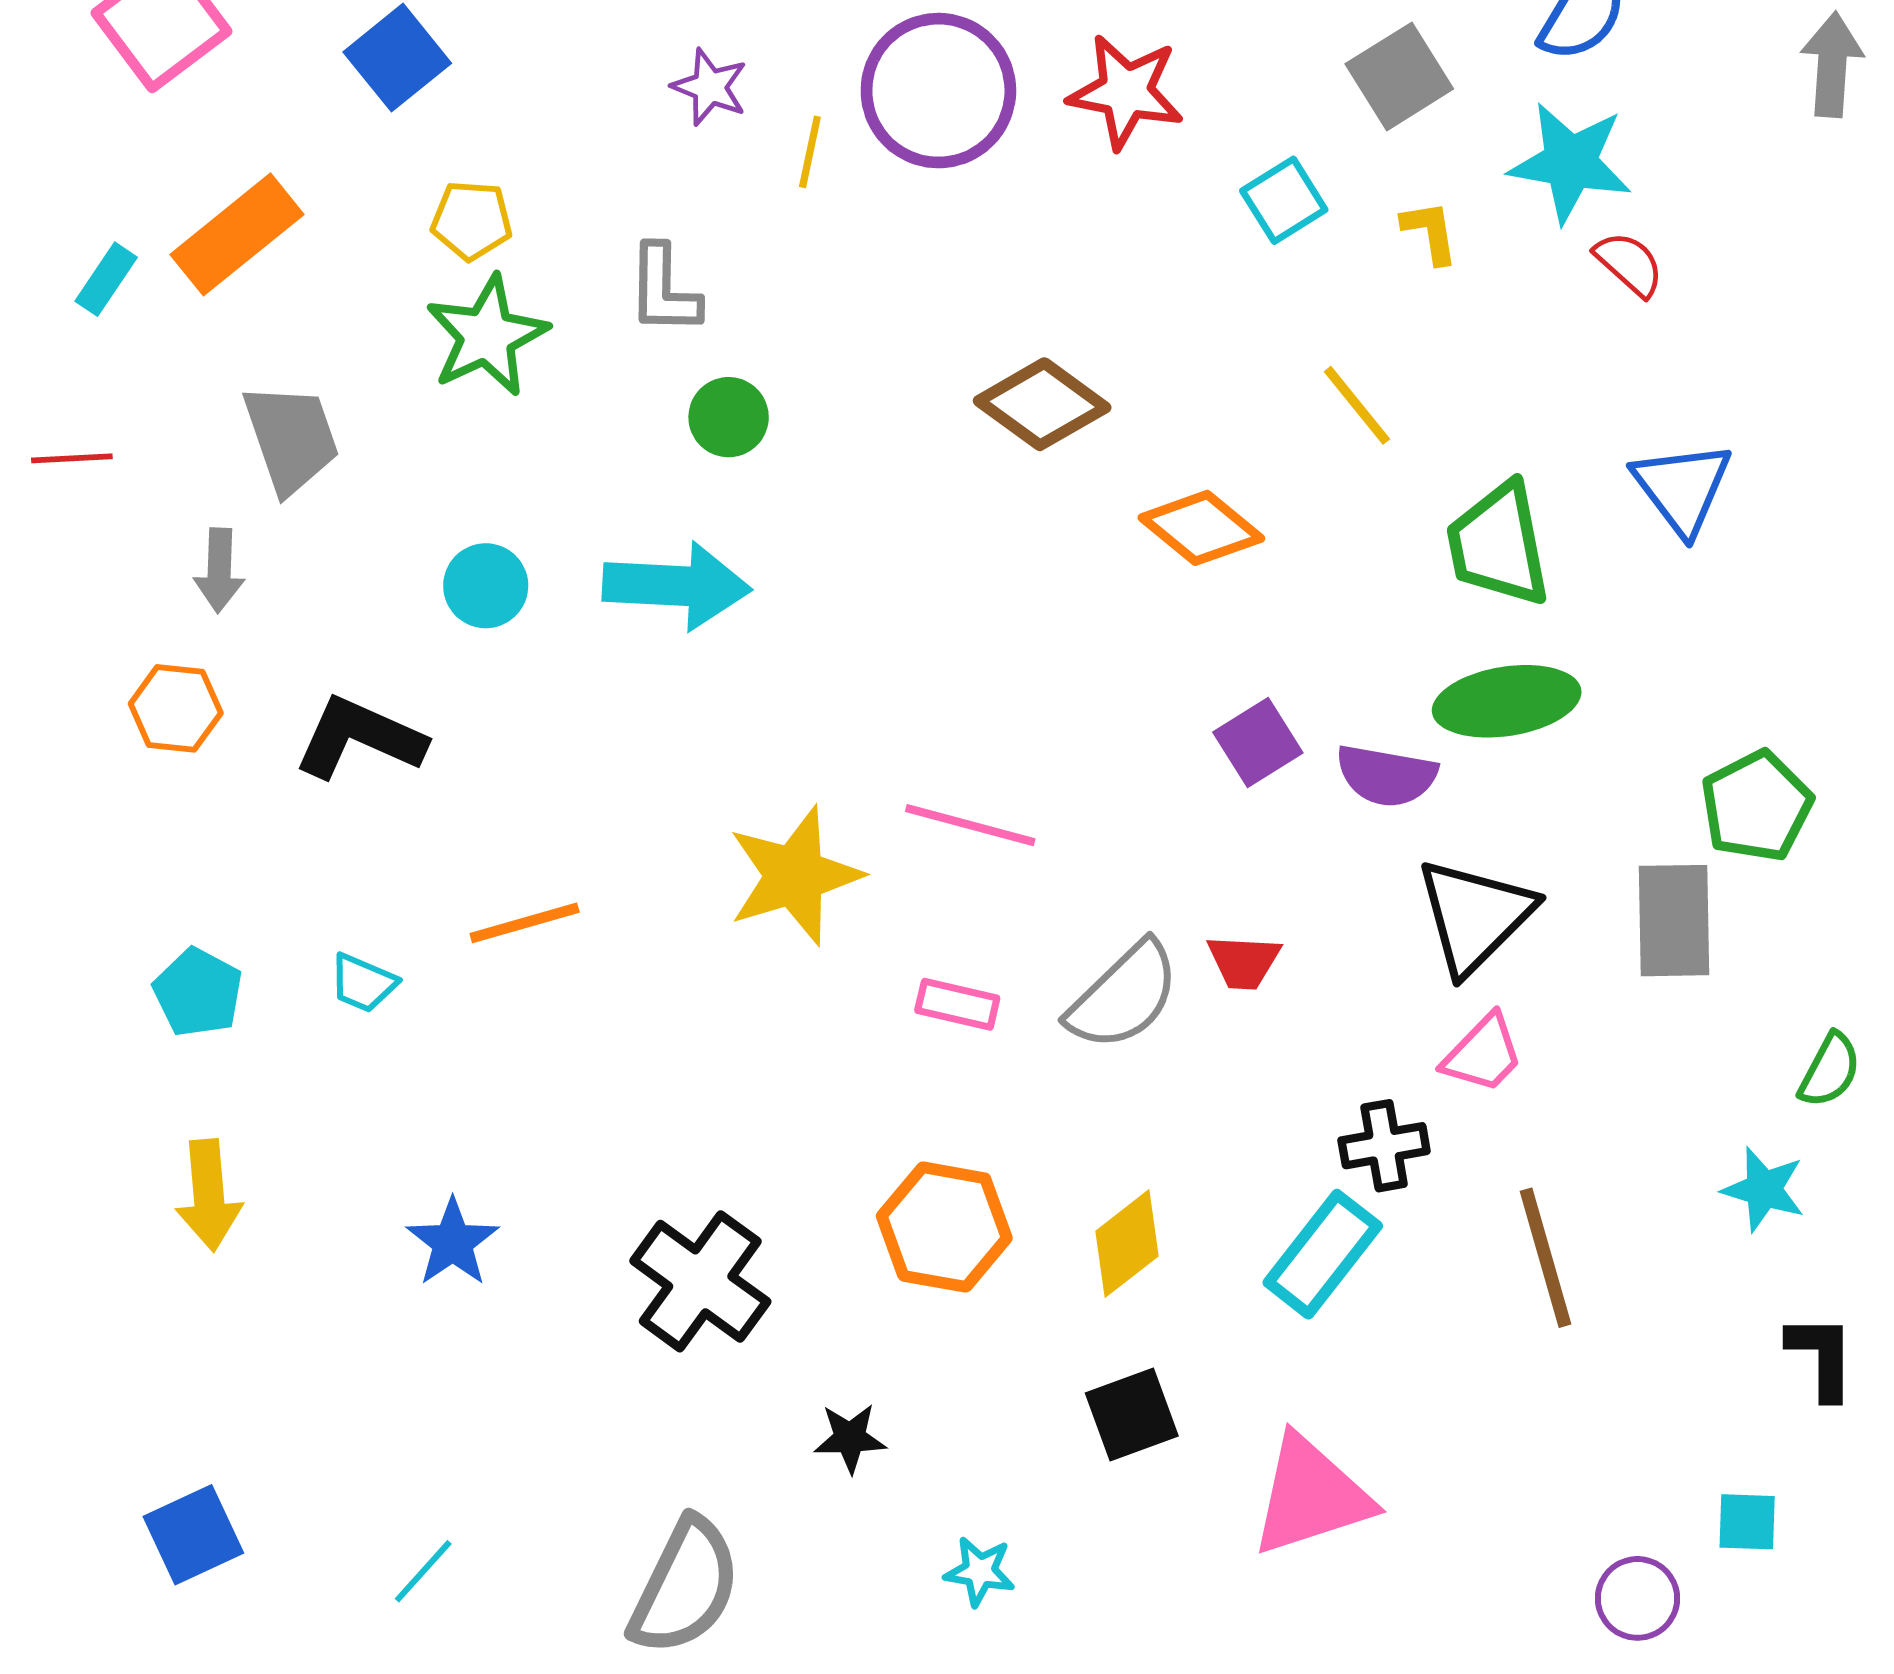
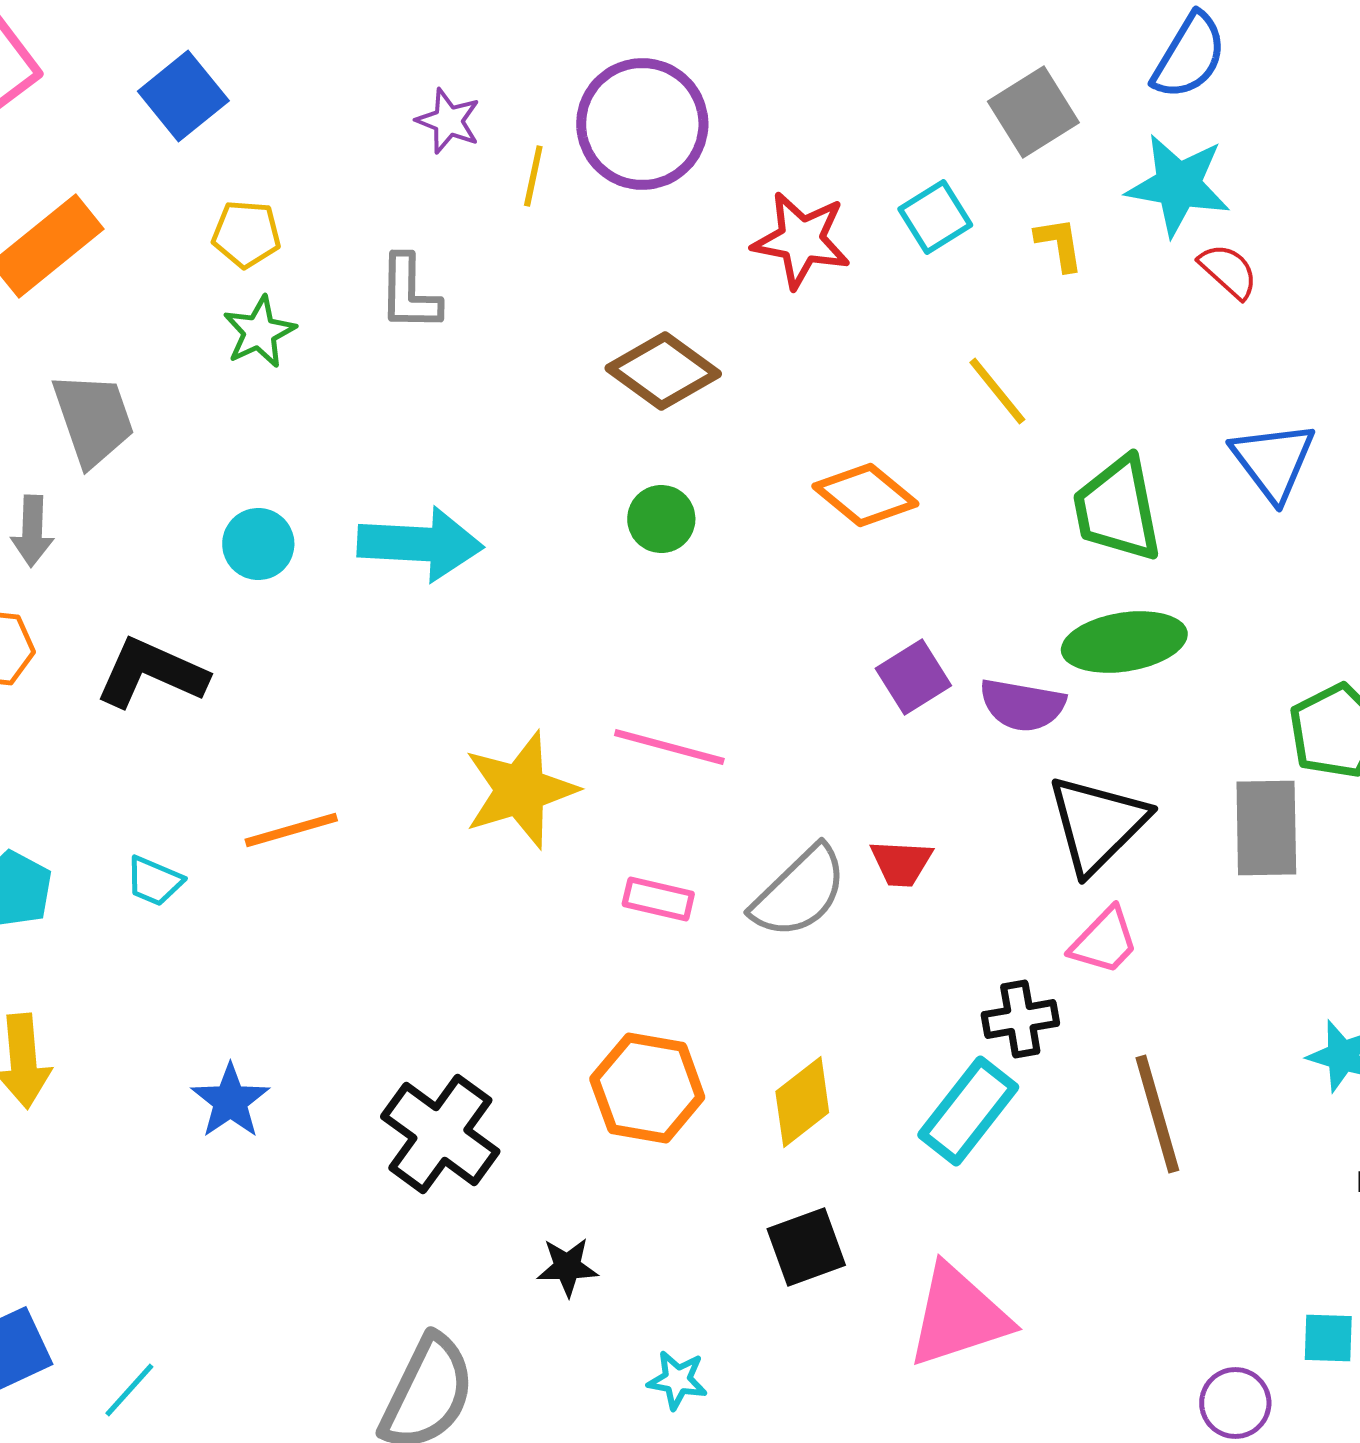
red star: (1126, 92) -> (801, 240), moved
green star: (487, 336) -> (259, 332), size x0.7
brown diamond: (1042, 404) -> (663, 371), moved
green circle: (729, 417) -> (661, 519), moved
cyan line: (423, 1571) -> (129, 1390), moved

